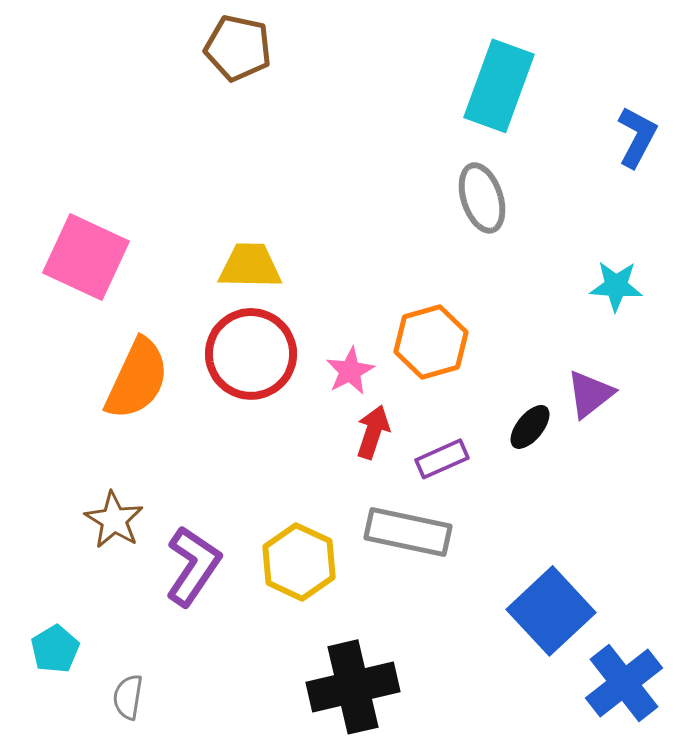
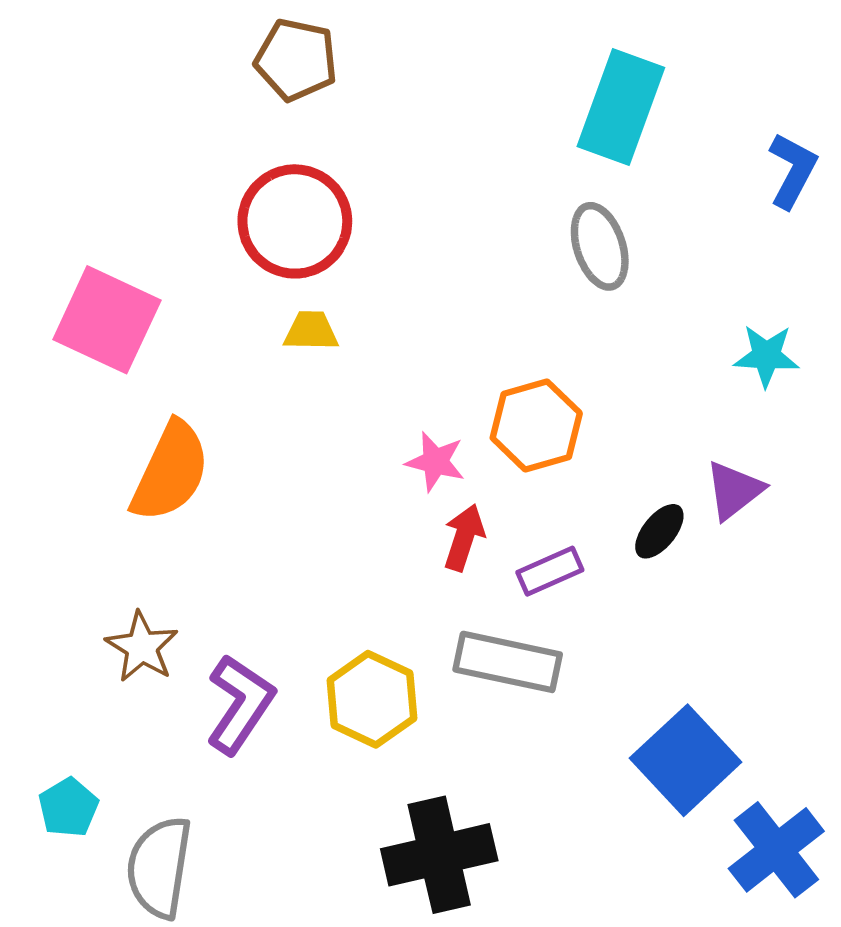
yellow trapezoid: (250, 266) -> (311, 331), size x0.7
red circle: (251, 354) -> (295, 221), moved
pink star: (350, 371) -> (435, 462), turned -30
gray semicircle: (128, 697) -> (159, 867), size x1.8

